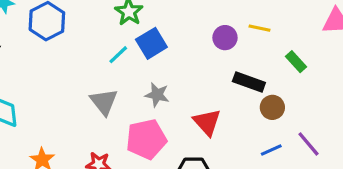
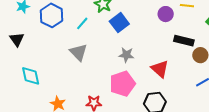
cyan line: (118, 55) -> (82, 23), moved
gray triangle: (104, 102) -> (78, 52), moved

